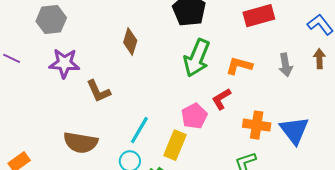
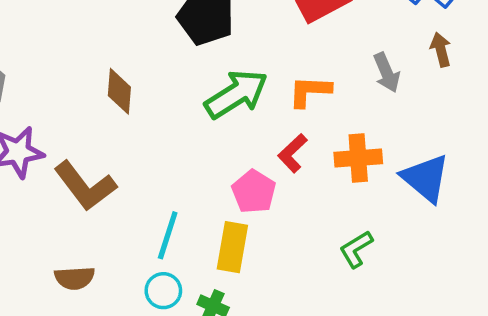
green arrow: (197, 58) -> (236, 94), turned -132
brown L-shape: (98, 91) -> (85, 186), size x1.4
orange cross: (257, 125) -> (358, 158), moved
brown semicircle: (81, 143) -> (75, 278), size x0.7

